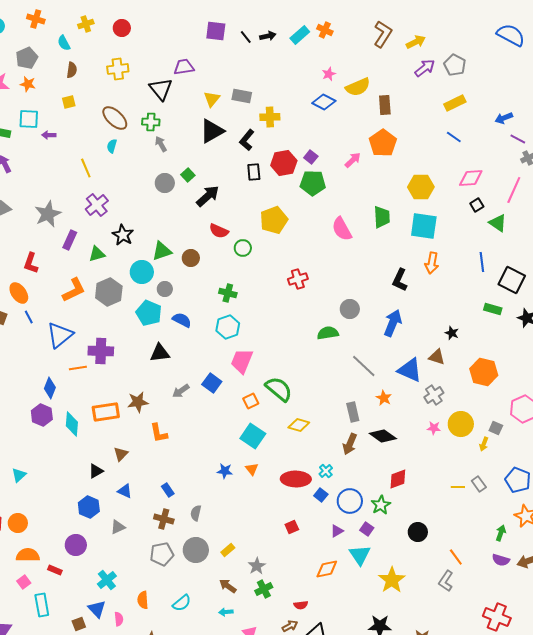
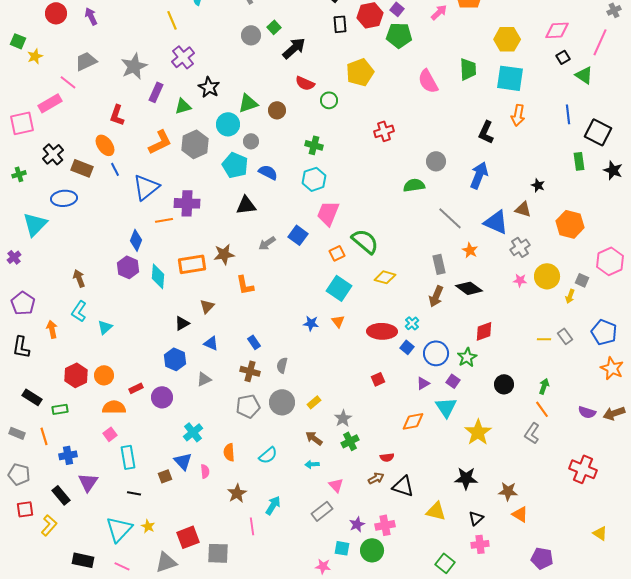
green rectangle: (493, 309) -> (579, 161), turned 66
green arrow: (501, 533) -> (544, 386), moved
red rectangle: (55, 570) -> (136, 388), moved, turned -48

